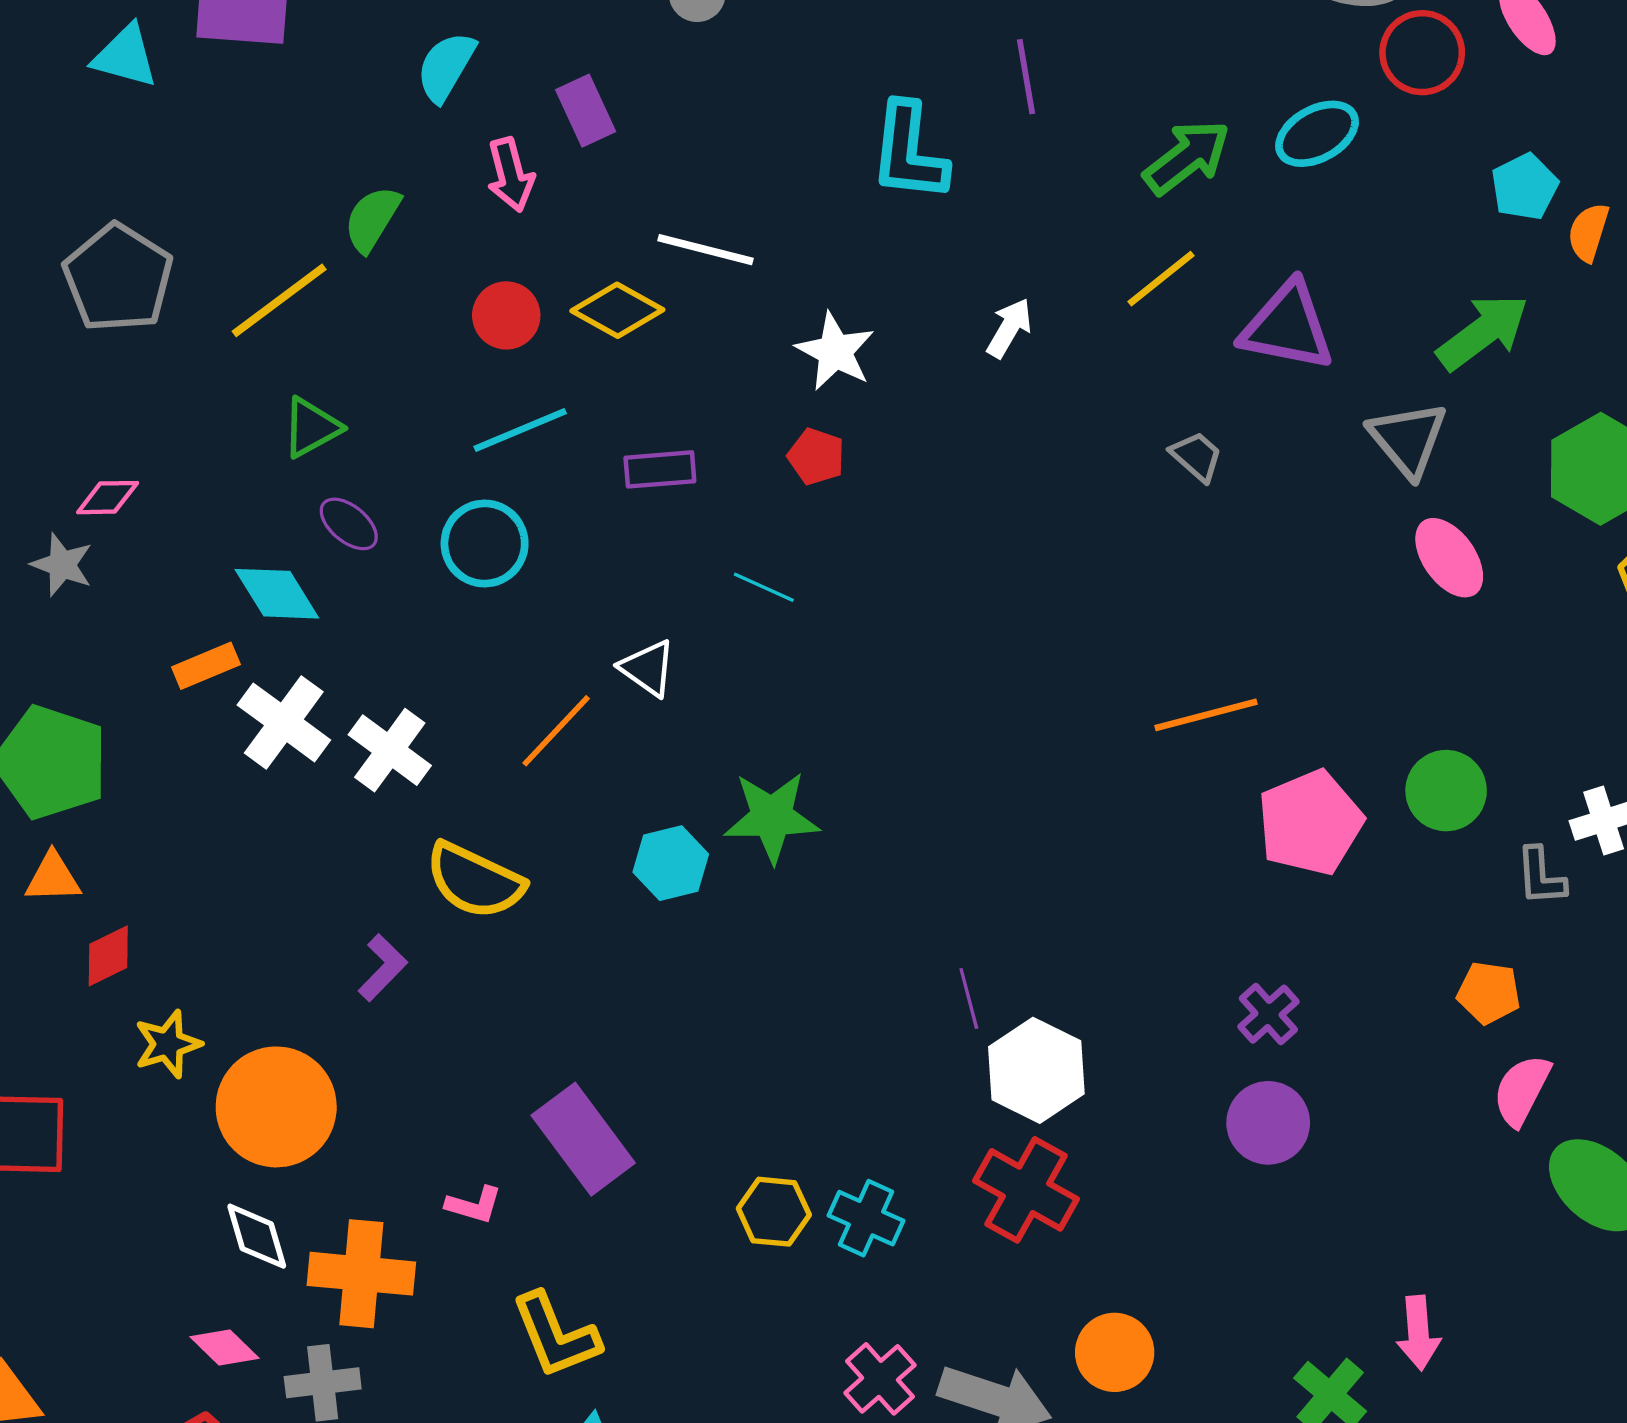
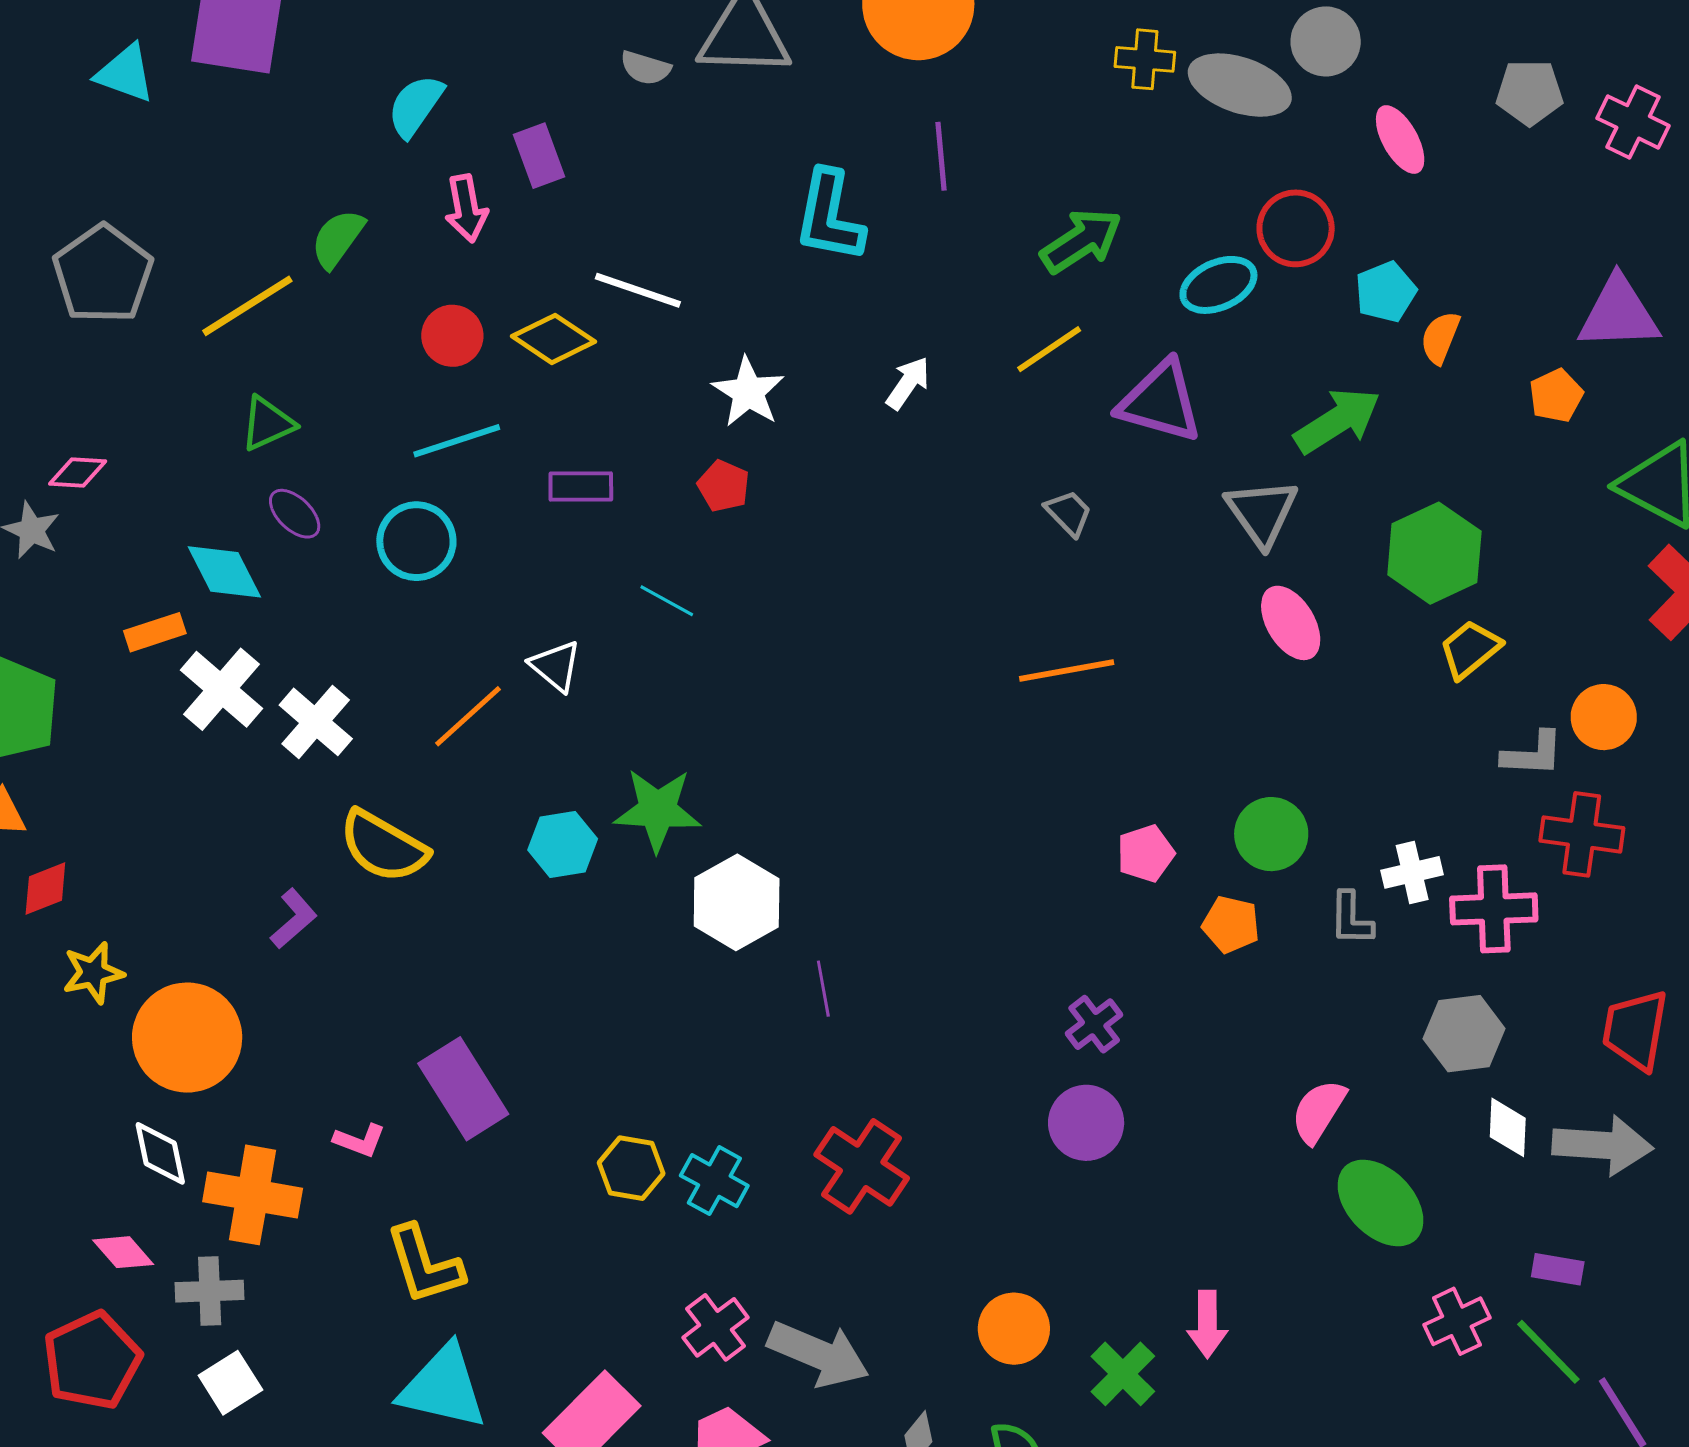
red circle: (1422, 53) -> (1296, 228), moved
cyan ellipse: (1317, 134) -> (1218, 285), moved
orange line: (1206, 715) -> (1067, 671), moved
pink pentagon: (1310, 823) -> (1146, 853), size x0.6
orange pentagon: (1489, 993) -> (1231, 924), moved
white hexagon: (1036, 1070) -> (737, 902), moved
orange circle: (1115, 1352) -> (1014, 1329), moved

